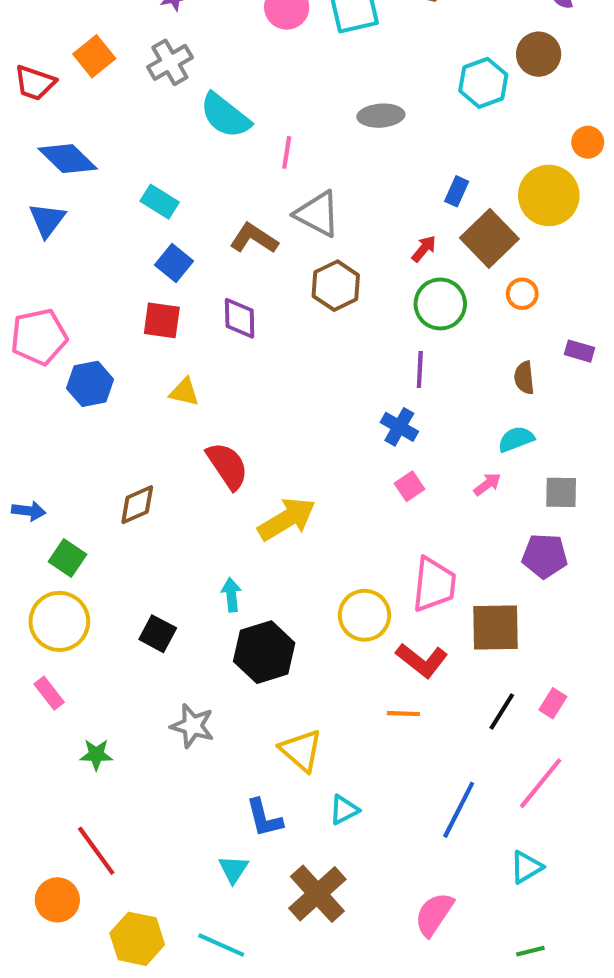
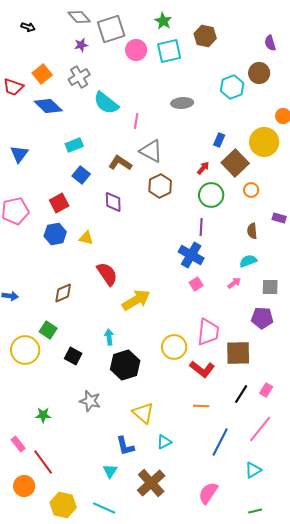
blue diamond: (68, 159) -> (48, 106), moved
cyan rectangle: (160, 202) -> (74, 145), turned -54
red square: (162, 320) -> (59, 203), moved, turned -36
blue hexagon: (90, 384) -> (55, 234), moved
blue cross: (399, 427) -> (191, 255), size x1.4
green square: (68, 558) -> (48, 330), moved
pink rectangle: (49, 693) -> (18, 444), moved
orange line: (403, 714) -> (201, 406), moved

